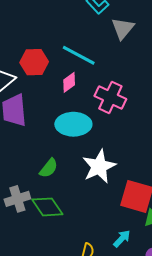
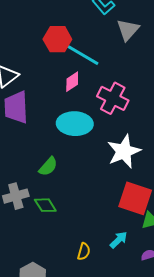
red hexagon: (34, 62) -> (57, 39), moved
white star: (99, 166) -> (124, 151), moved
green diamond: (47, 207) -> (45, 205), size x0.7

